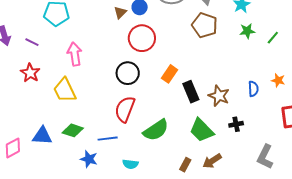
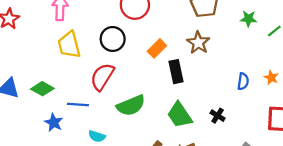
yellow trapezoid: (65, 90) -> (69, 45), moved
brown star: (219, 96) -> (198, 43), moved
black cross: (236, 124) -> (218, 116), turned 32

